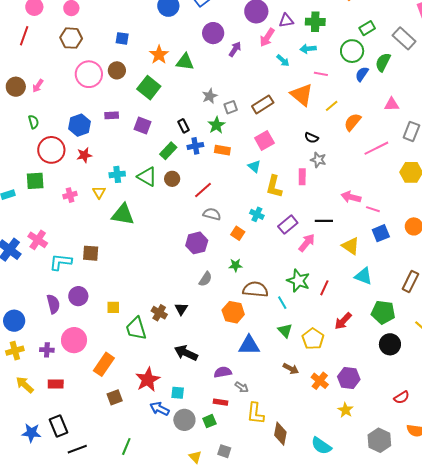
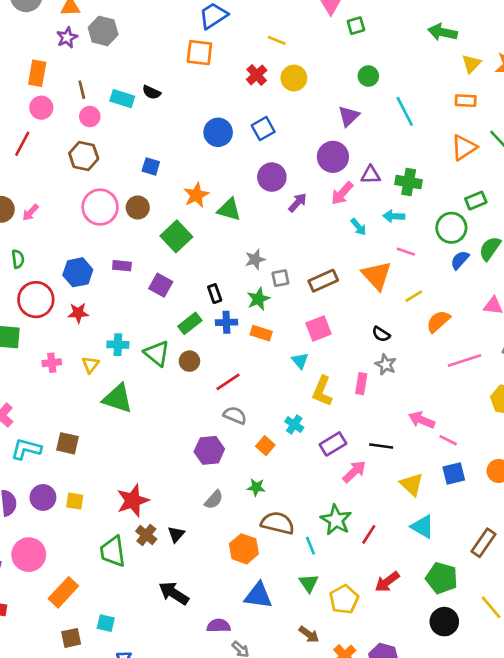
yellow square: (113, 307) -> (75, 501), moved
red star: (148, 380) -> (133, 501), moved
cyan square: (178, 393) -> (106, 623), moved

